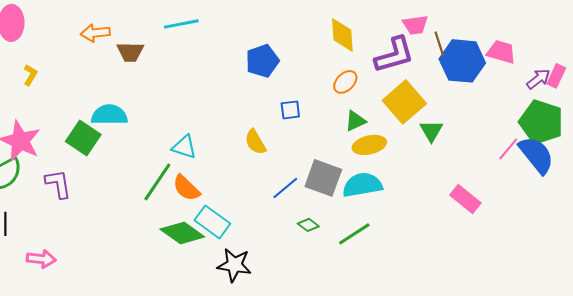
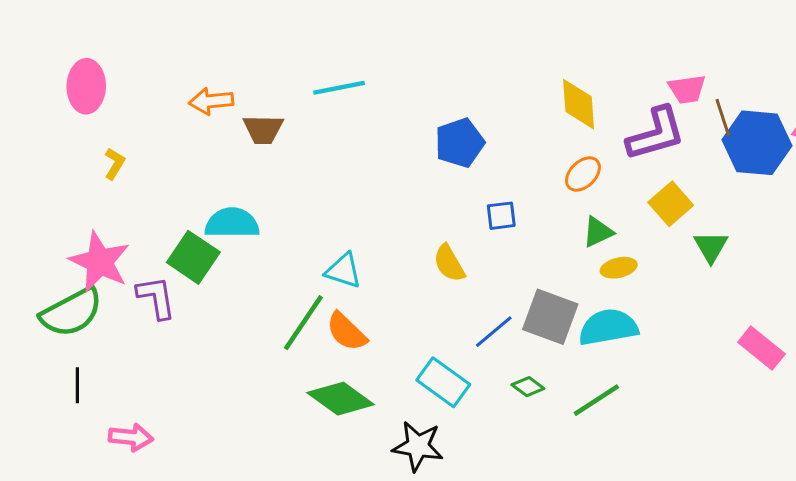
yellow square: (404, 102) -> (671, 204), size x0.7
yellow ellipse: (369, 145) -> (619, 268), size x0.7
purple L-shape: (58, 184) -> (156, 297), moved
cyan rectangle: (212, 222) -> (443, 382), moved

